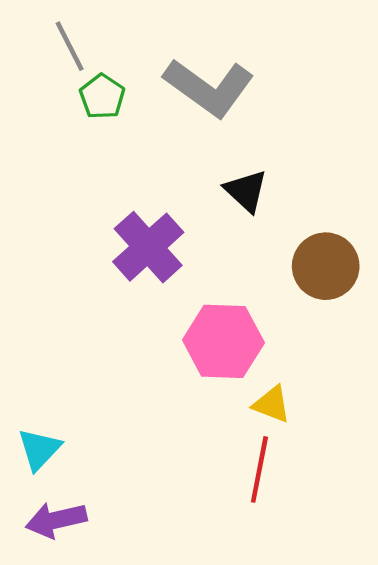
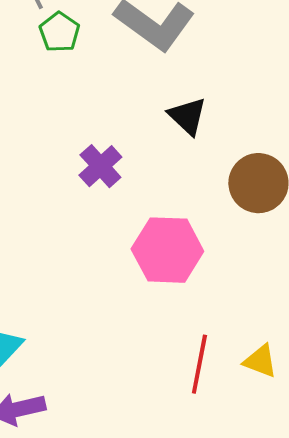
purple cross: (148, 247) -> (100, 166), size x0.7
yellow triangle: (272, 404) -> (260, 361), moved

